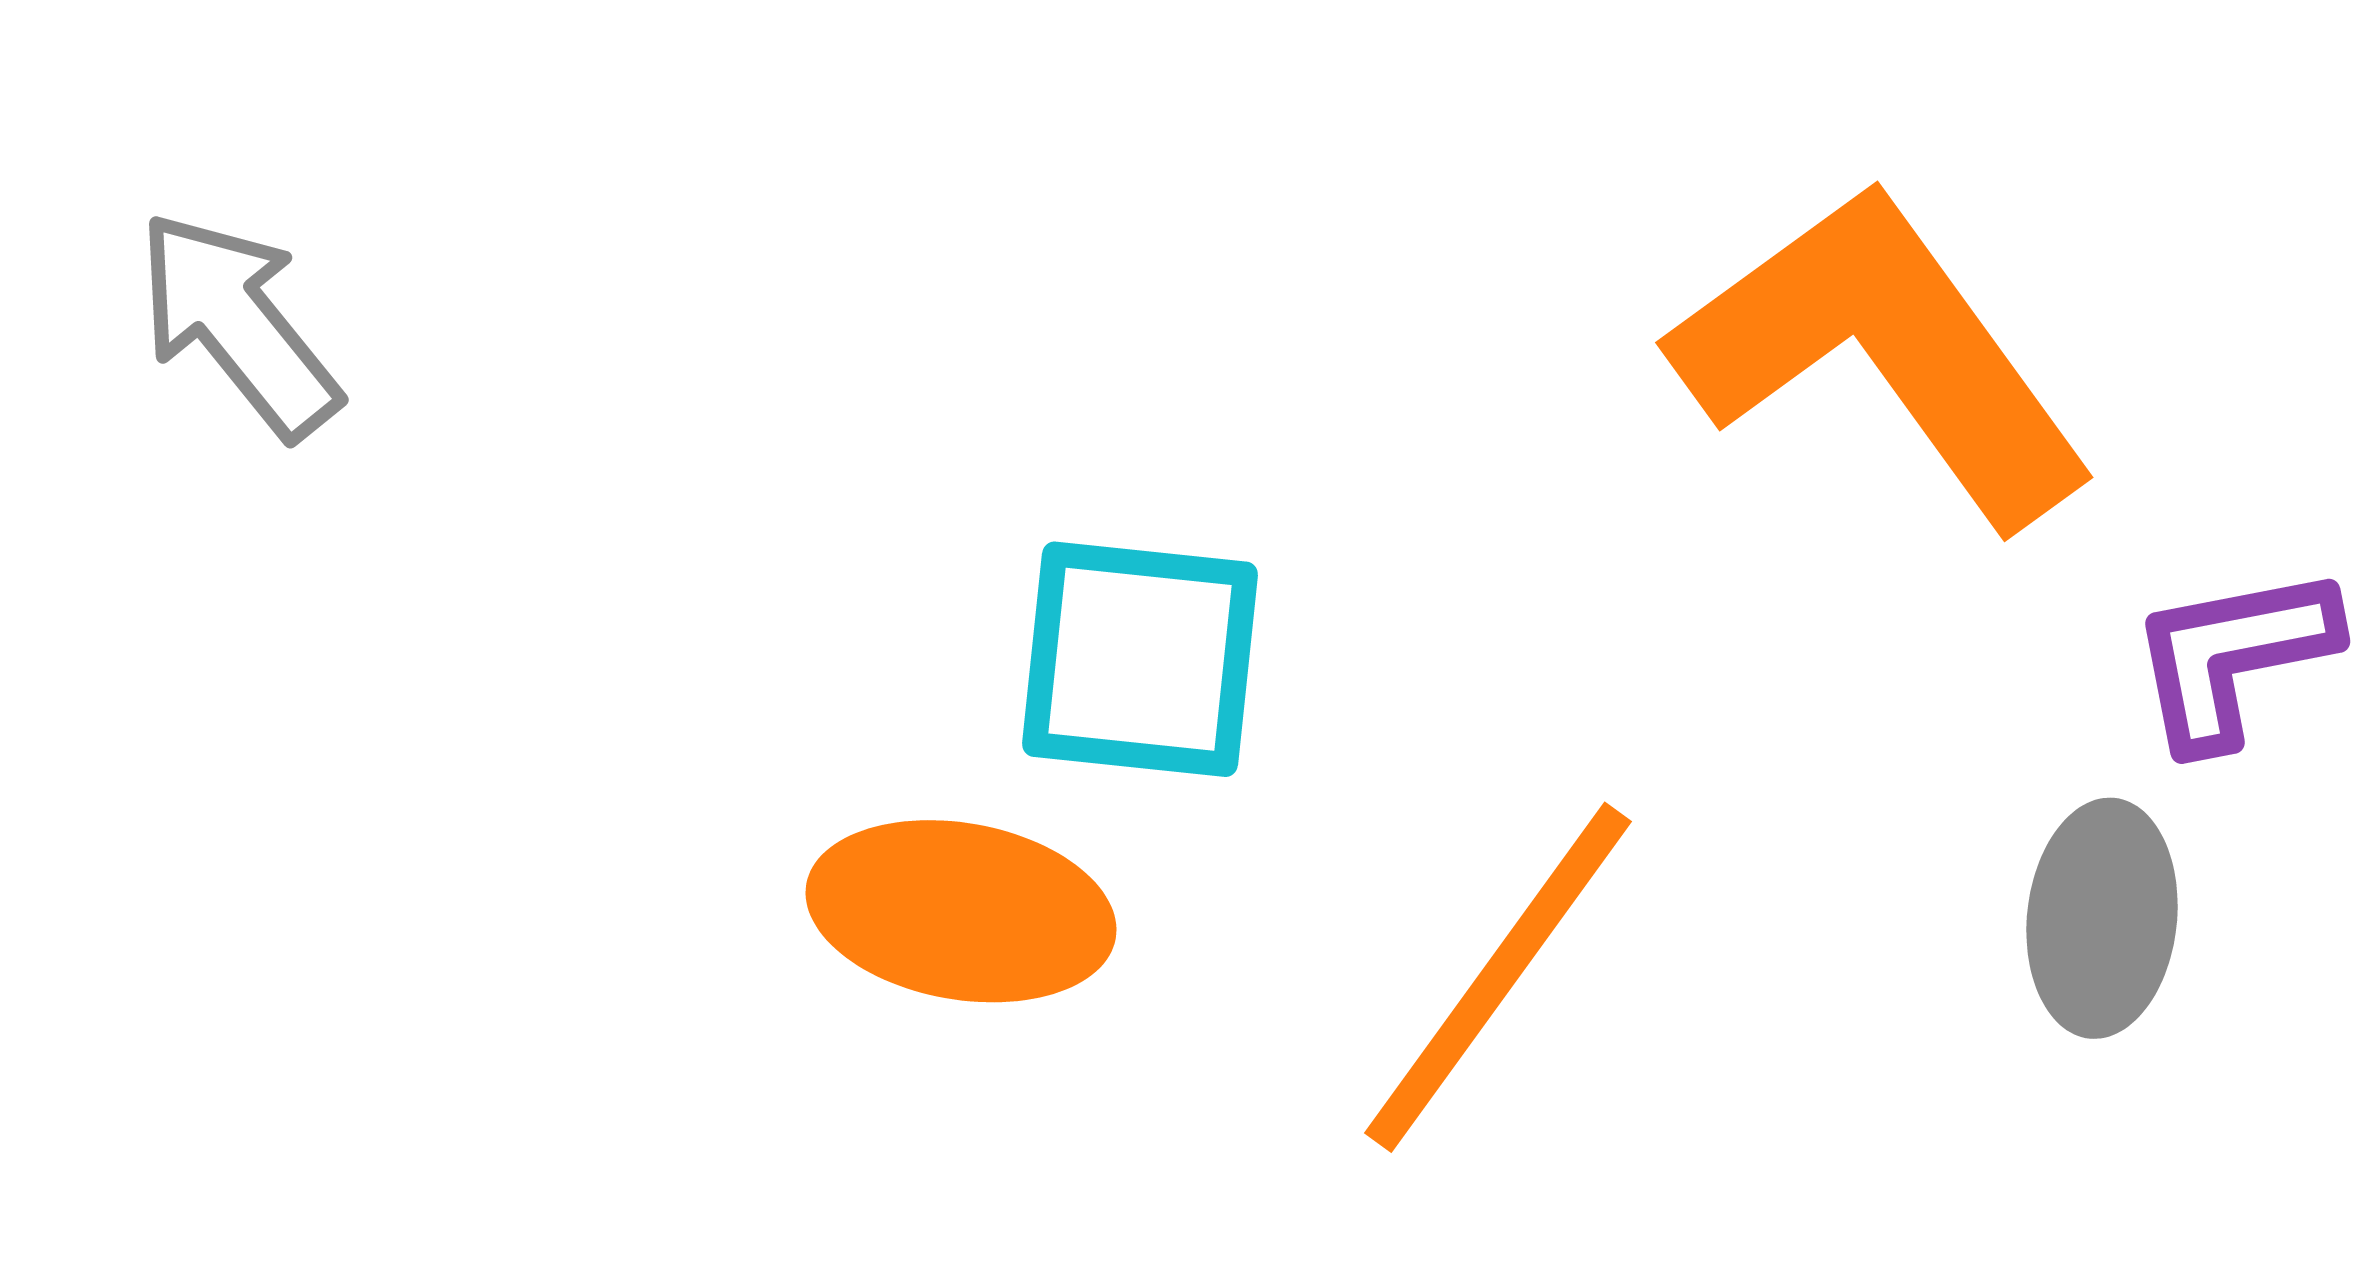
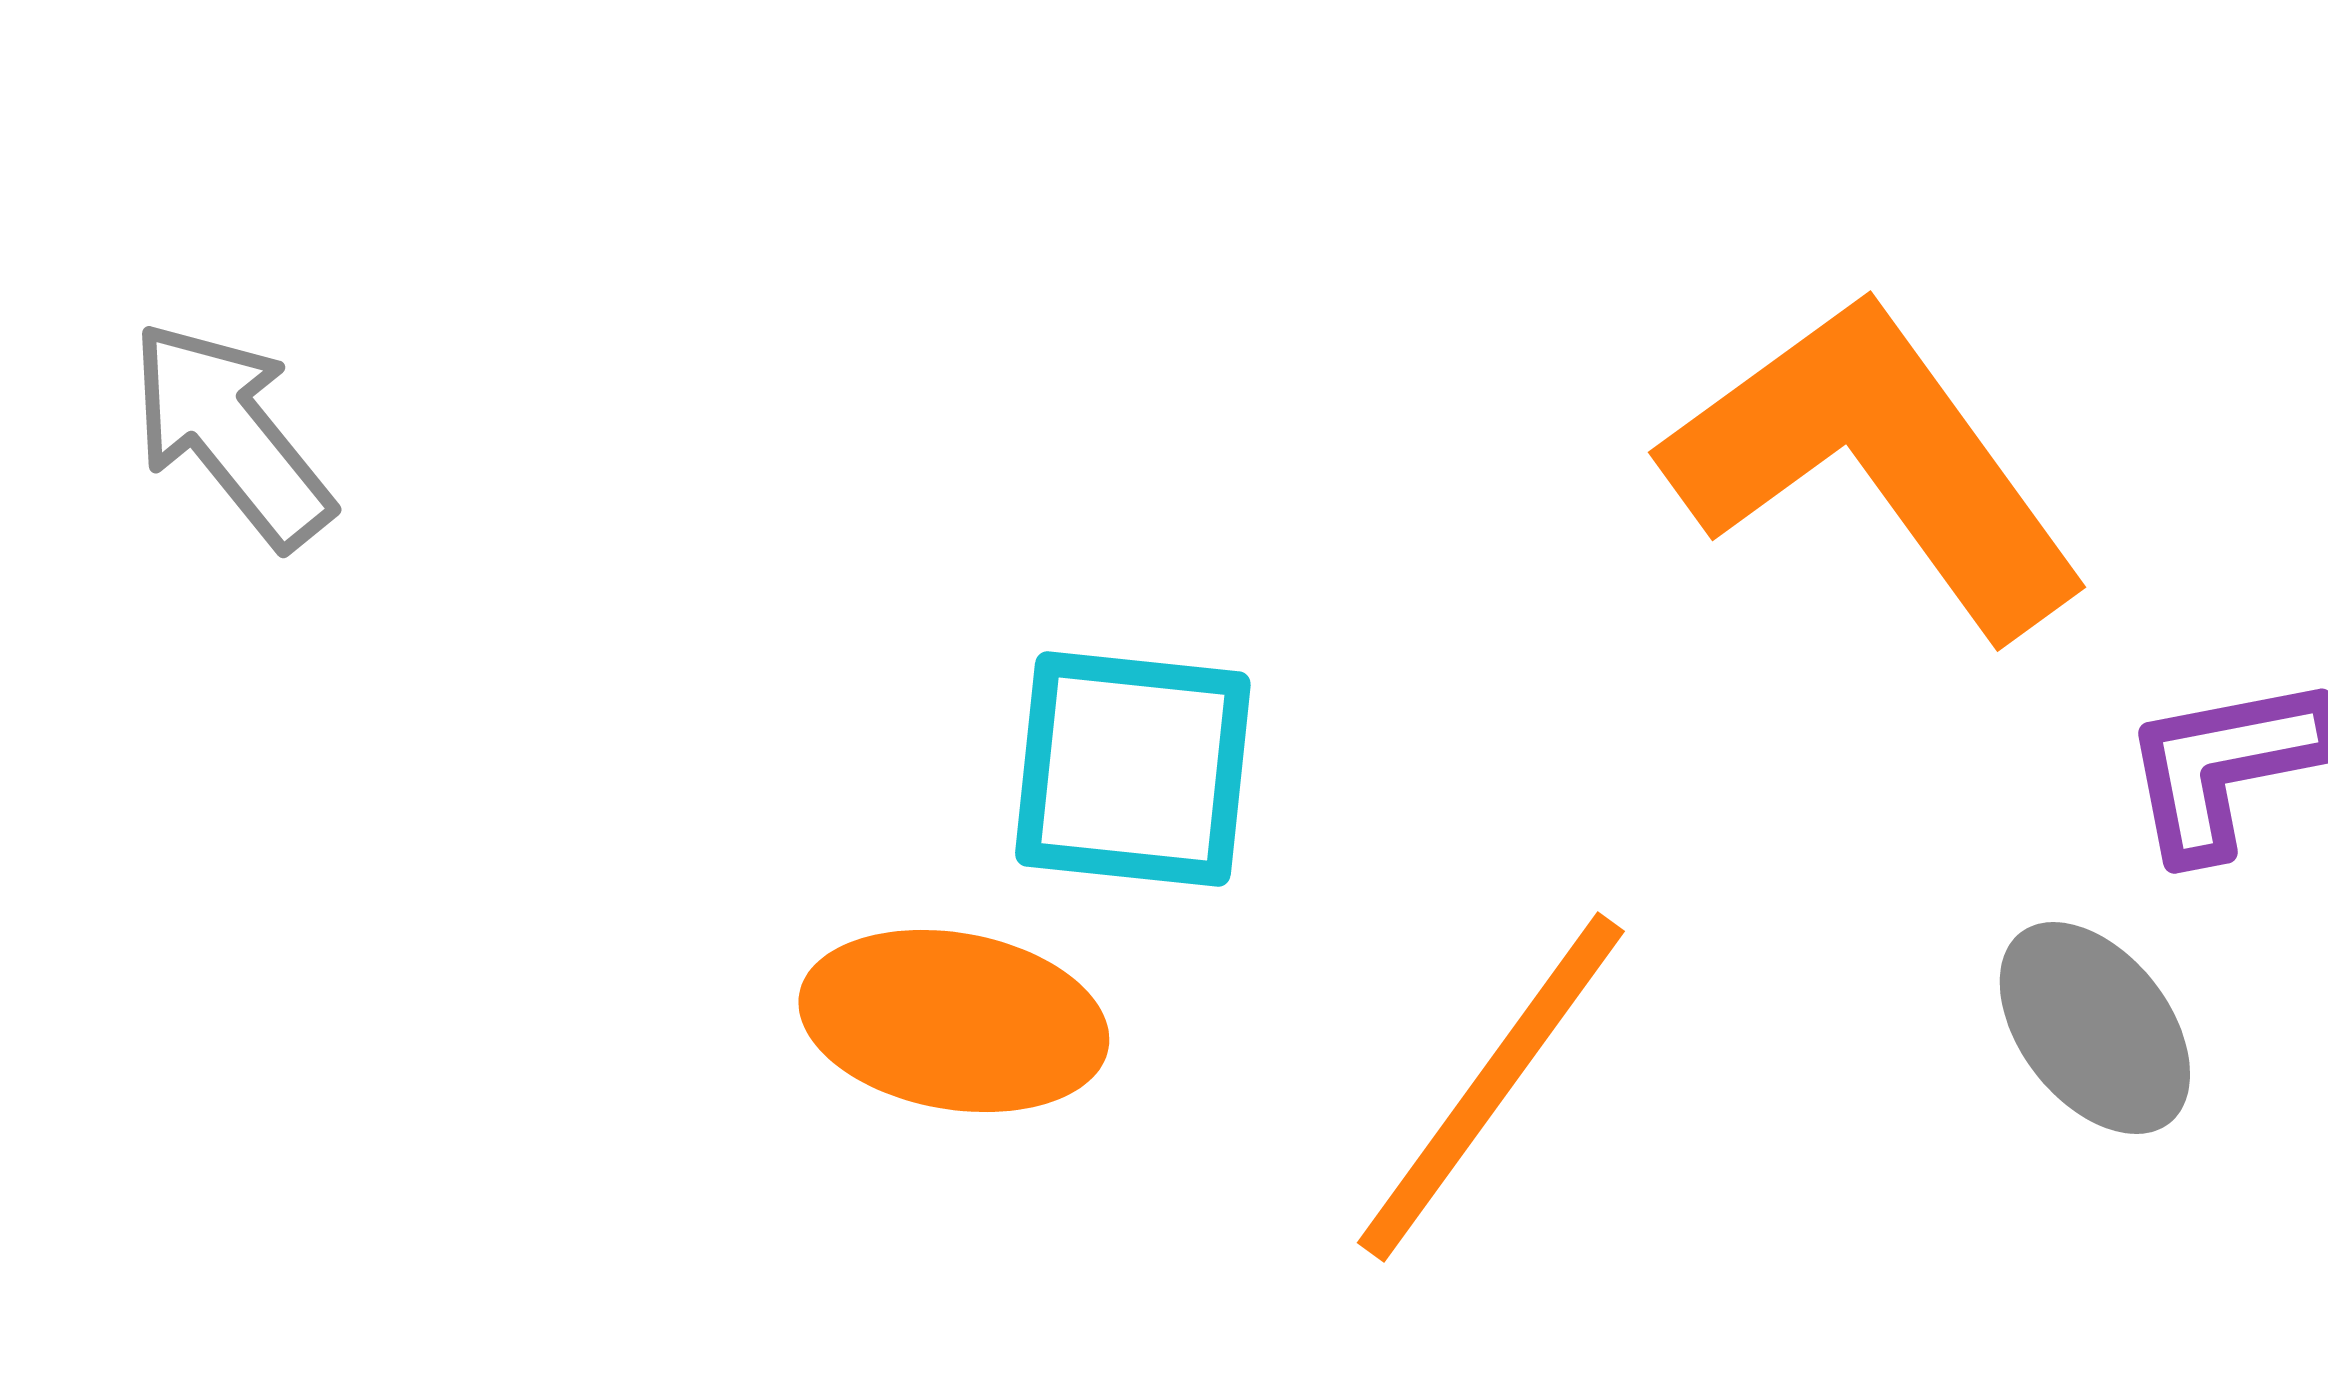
gray ellipse: (2102, 918) -> (2095, 1028), turned -44

